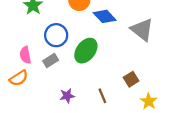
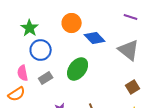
blue circle: (56, 35) -> (41, 50), moved
brown square: (131, 79) -> (133, 87), moved

